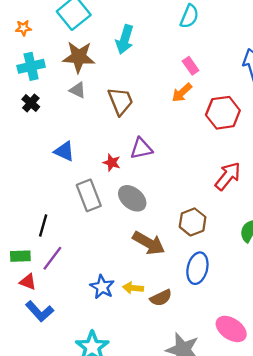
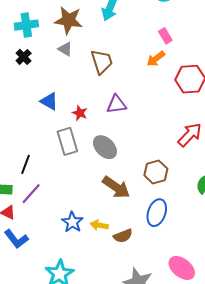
red star: (112, 162) -> (80, 113), moved

